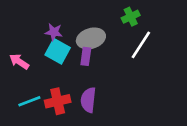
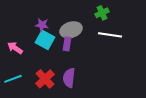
white line: (141, 45) -> (110, 35), turned 65
cyan line: (29, 101) -> (13, 79), moved
red cross: (58, 101) -> (45, 79), turned -30

